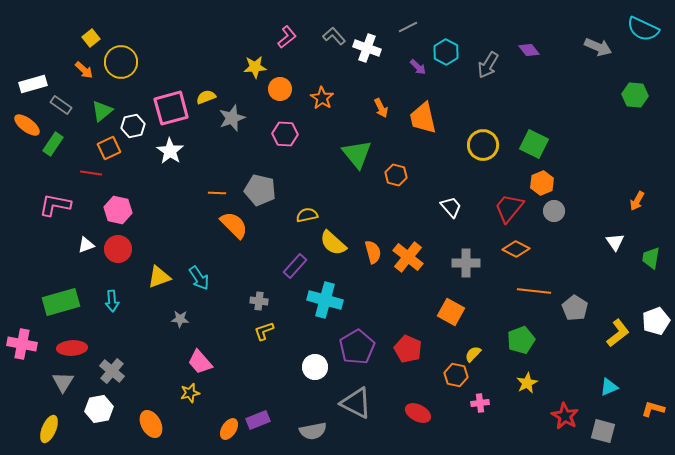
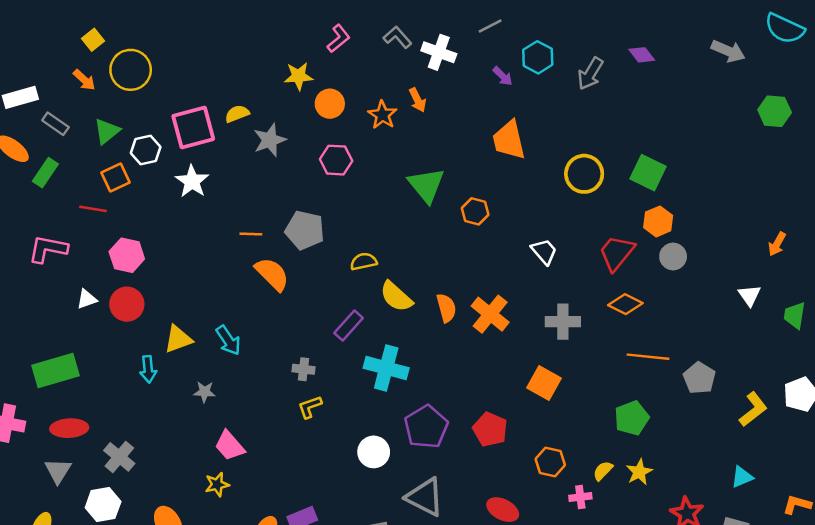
orange arrow: (381, 108) -> (417, 100), moved
cyan arrow: (112, 301) -> (148, 369), moved
yellow semicircle: (473, 354) -> (603, 471), moved

